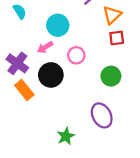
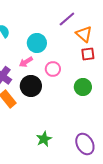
orange triangle: (112, 15) -> (84, 34), turned -36
purple ellipse: (102, 115) -> (85, 144), moved

